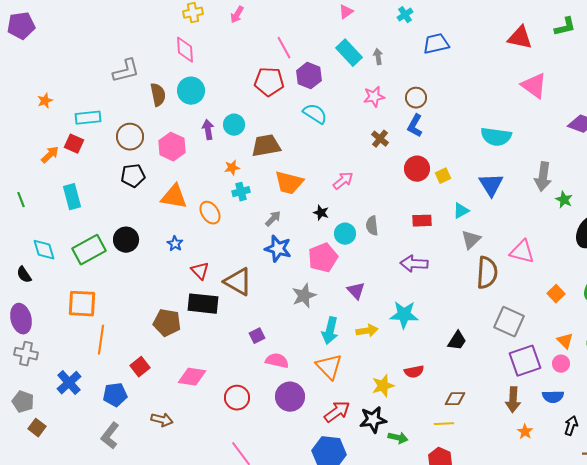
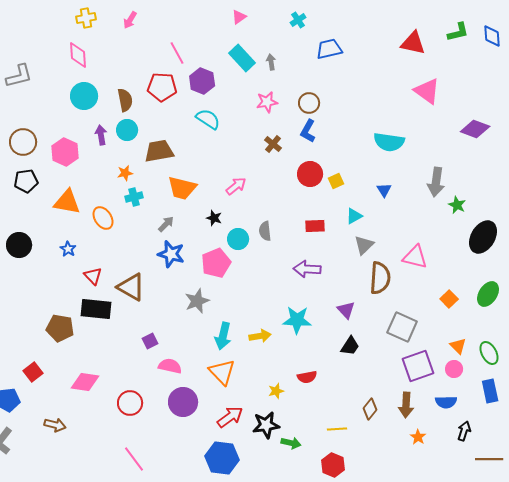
brown semicircle: (158, 95) -> (125, 100), moved
blue triangle: (491, 185) -> (384, 190), size x0.6
purple triangle: (356, 291) -> (346, 310), moved
yellow star: (383, 386) -> (276, 391), size x0.7
brown diamond: (455, 399) -> (370, 409), moved, turned -50

